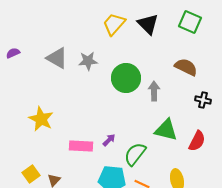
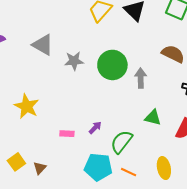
gray star: (88, 61) -> (74, 61), moved
green triangle: (166, 130) -> (153, 117), size x0.7
pink rectangle: (81, 146) -> (67, 134), size x0.6

